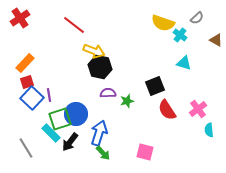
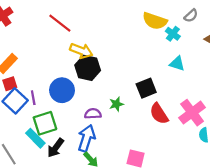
purple semicircle: (108, 93) -> (93, 114), moved
pink cross: (198, 109) -> (192, 113), size x1.4
blue circle: (76, 114) -> (62, 90), moved

